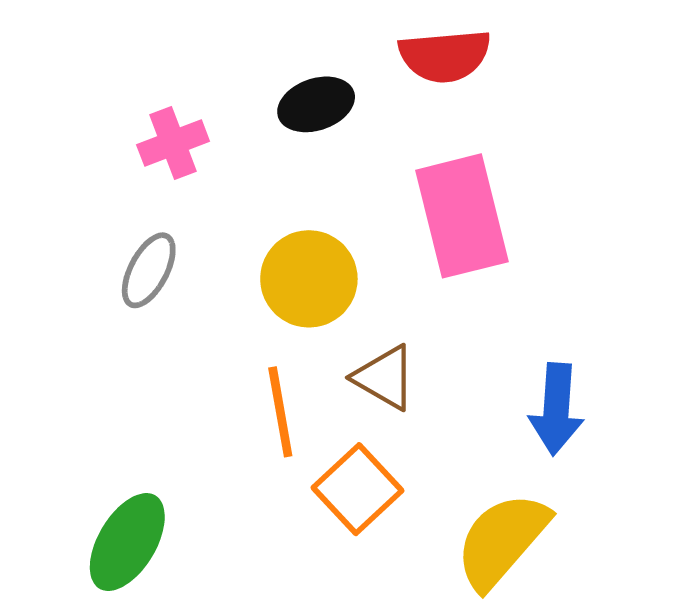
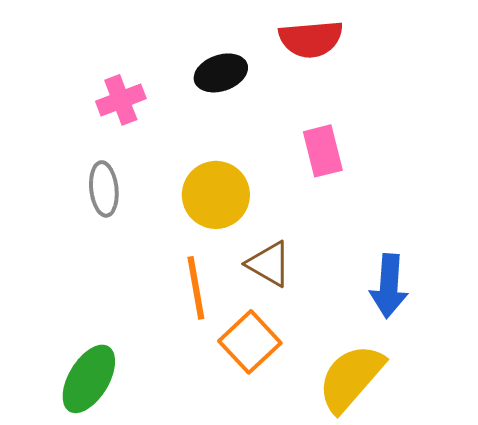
pink rectangle: (462, 216) -> (323, 151), size x0.6
gray ellipse: (149, 270) -> (104, 189), turned -34

